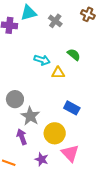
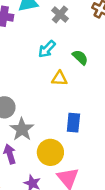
cyan arrow: (42, 60) -> (47, 49), moved, turned 112
blue rectangle: (72, 108) -> (73, 123), turned 63

